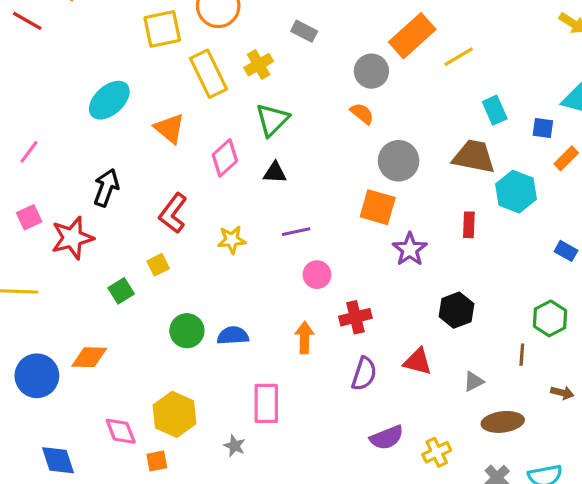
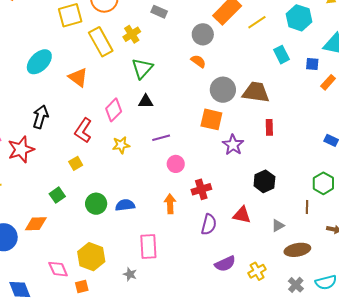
brown trapezoid: (474, 157) -> (256, 92), moved
pink diamond: (225, 158) -> (114, 110), moved
cyan hexagon: (516, 192) -> (299, 18), moved
green square: (121, 291) -> (57, 195), moved

